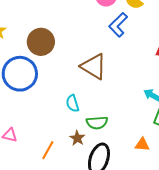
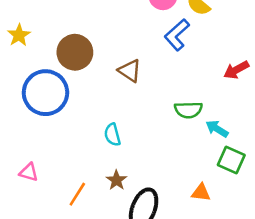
brown triangle: (94, 66) -> (130, 71), moved, size x0.7
green semicircle: (97, 123) -> (188, 110), moved

